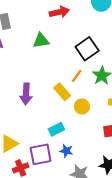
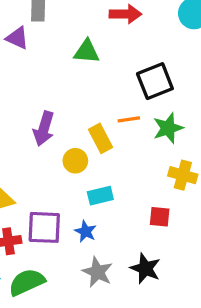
orange line: (77, 76) -> (129, 119), turned 32
yellow circle: (82, 107) -> (75, 161), moved
cyan rectangle: (56, 129) -> (100, 196), moved

